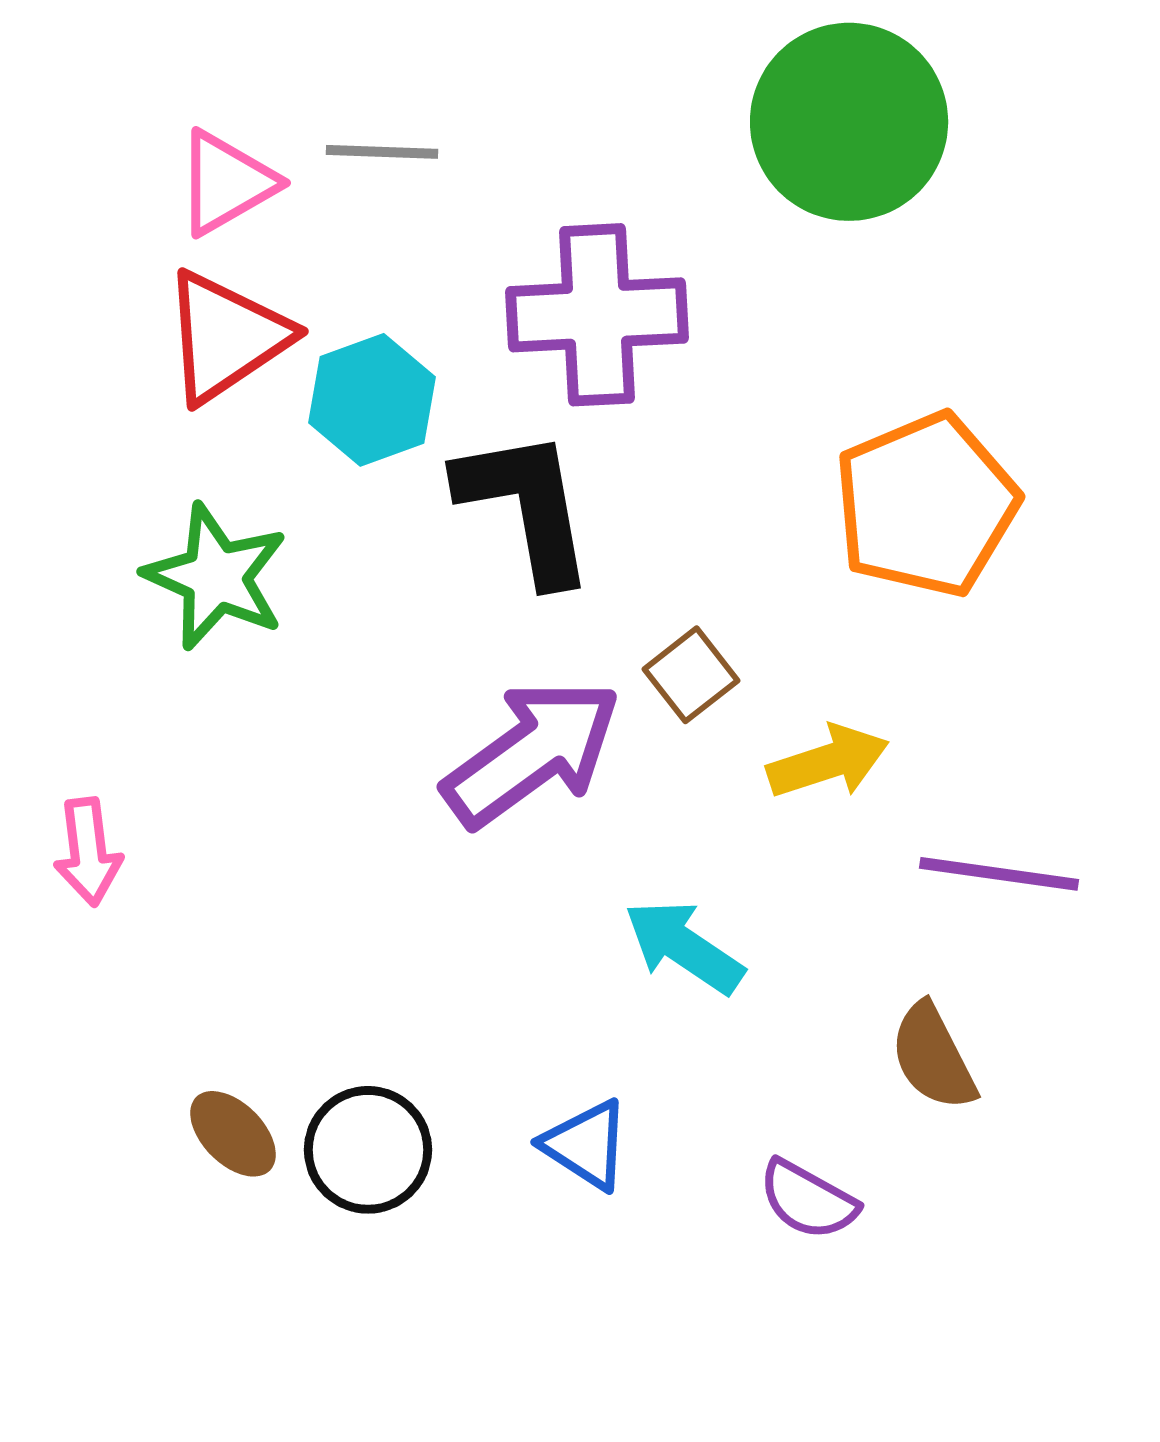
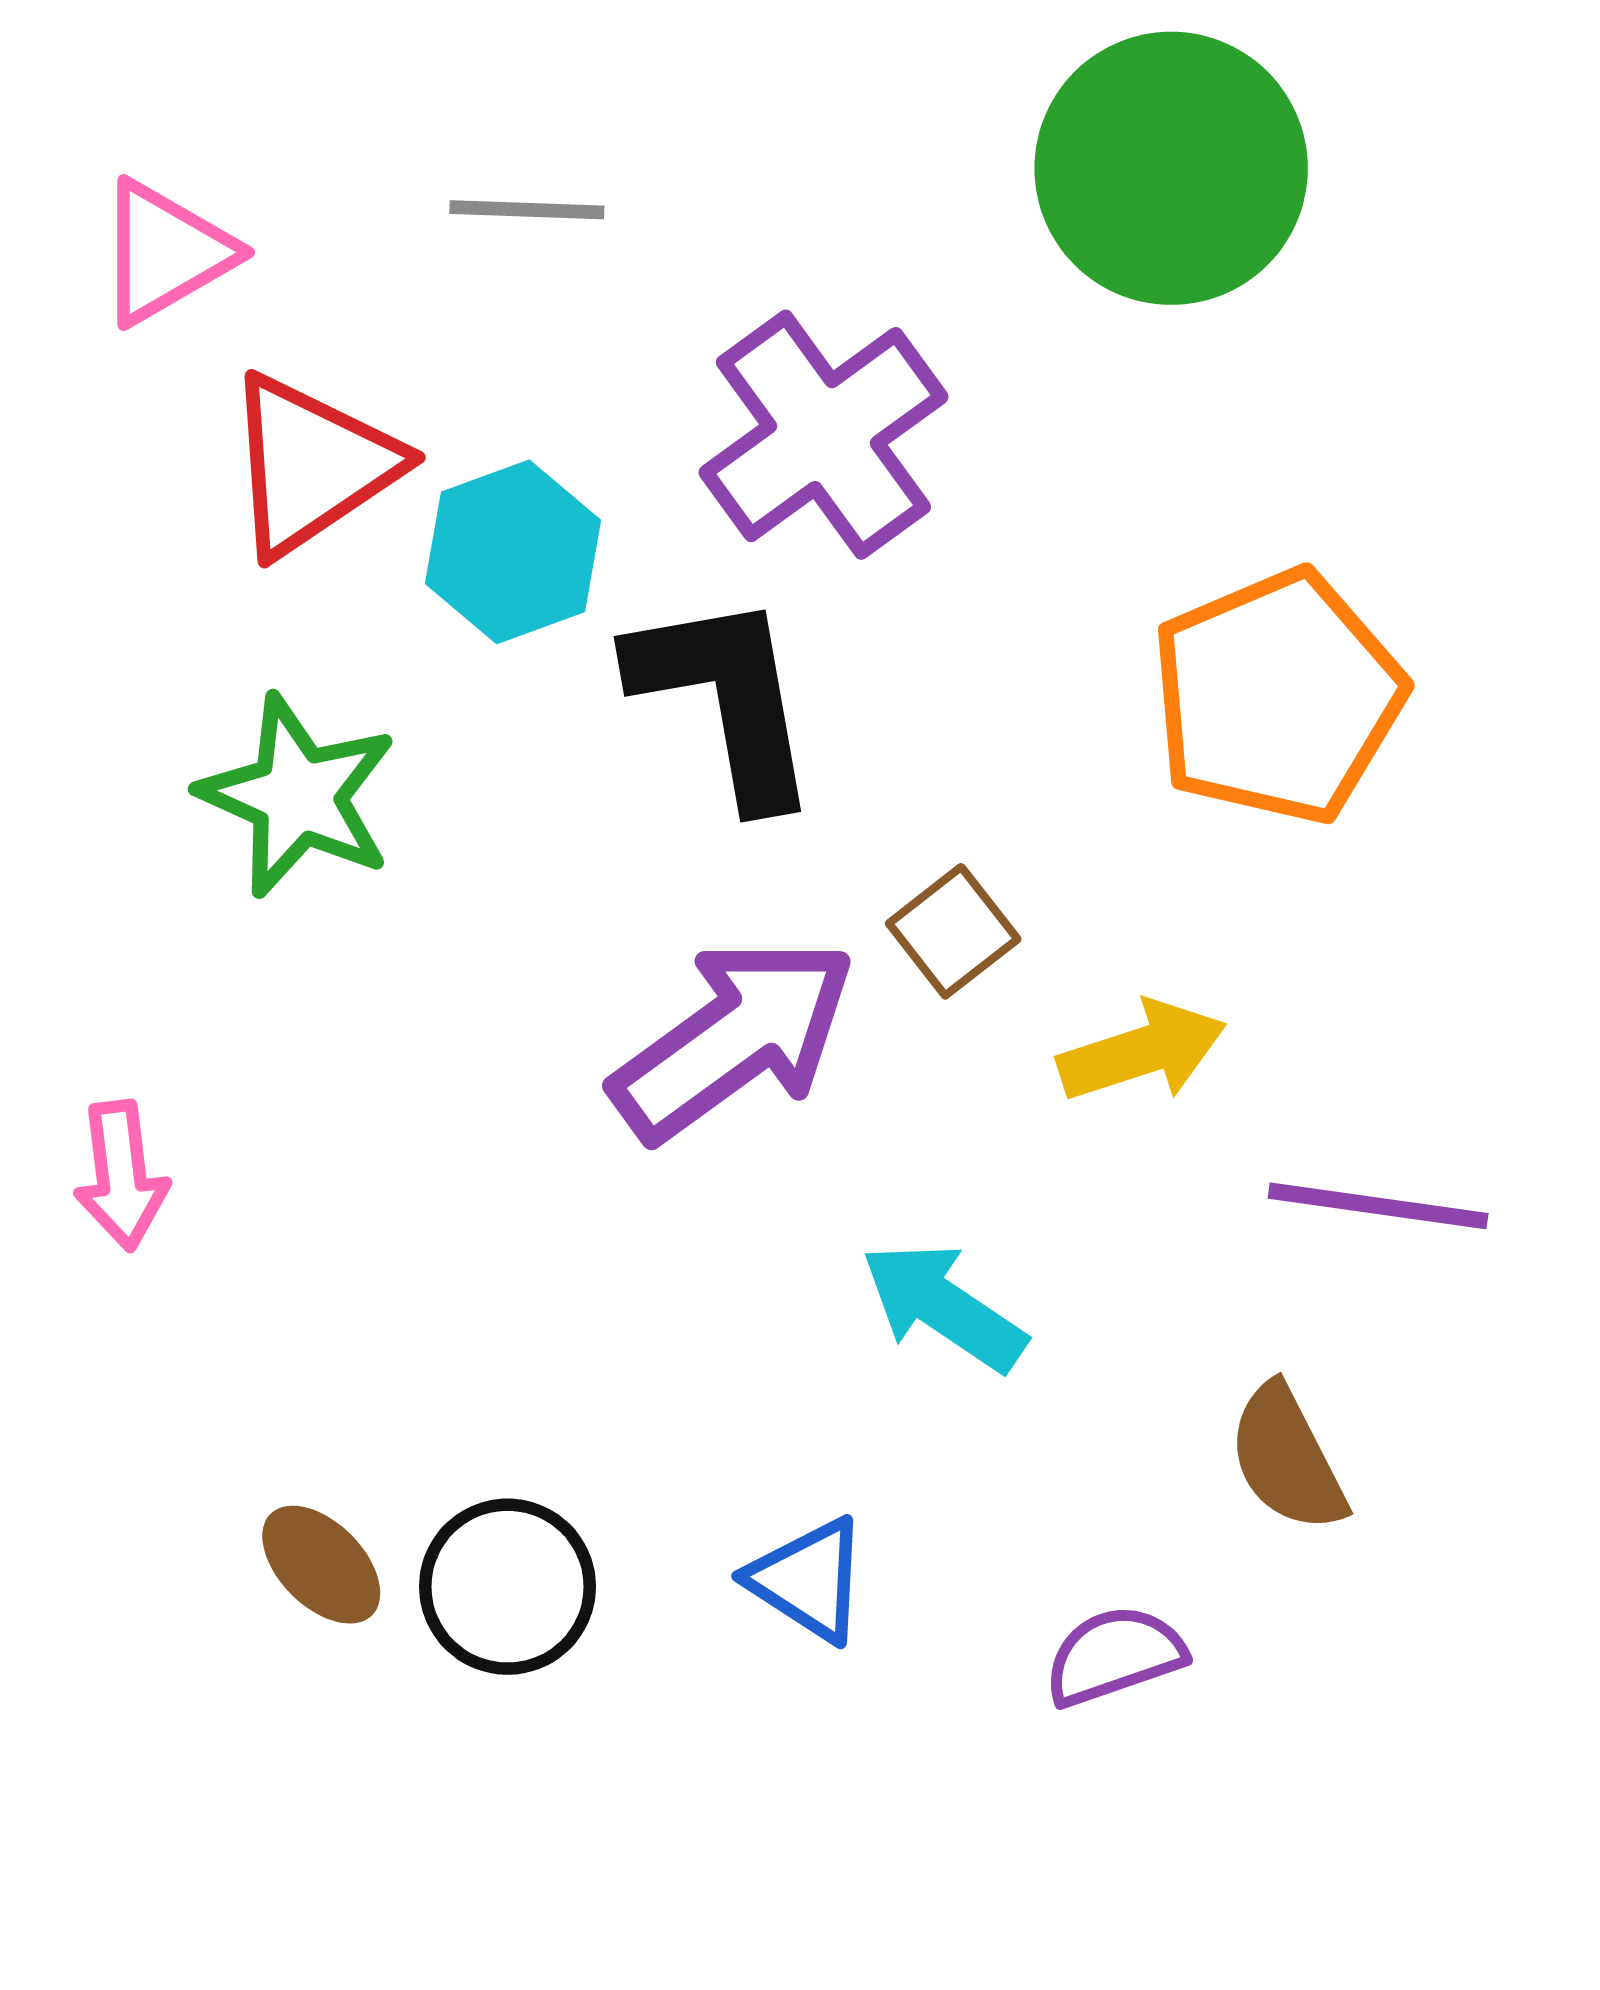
pink triangle: (226, 183) -> (165, 252), moved
purple cross: (597, 315) -> (823, 435), turned -33
purple semicircle: (808, 1200) -> (1115, 1656), turned 132

